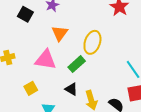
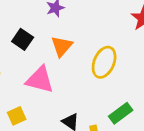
black square: (25, 14) -> (23, 39), moved
green rectangle: (77, 64) -> (121, 113), moved

